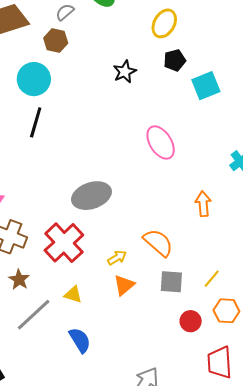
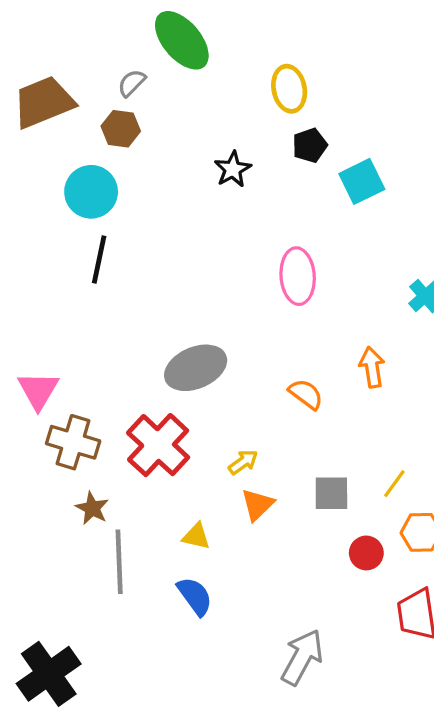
yellow ellipse: (164, 23) -> (289, 89), turned -36
pink ellipse: (161, 143) -> (298, 276), turned 32
orange semicircle: (158, 243) -> (306, 394), moved, size x0.7
yellow triangle: (73, 295) -> (196, 536), moved
gray line: (34, 315) -> (119, 562), turned -45

